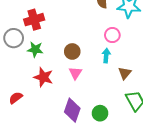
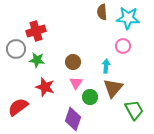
pink circle: (112, 35) -> (123, 46), moved
brown triangle: (125, 73) -> (113, 88), moved, size x1.5
red semicircle: (16, 98) -> (18, 107), size x1.5
green circle: (100, 113) -> (90, 97), moved

